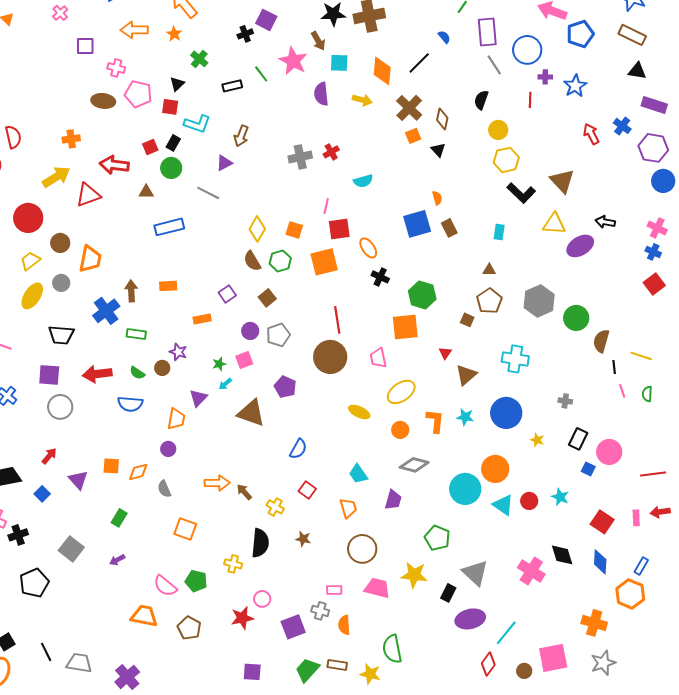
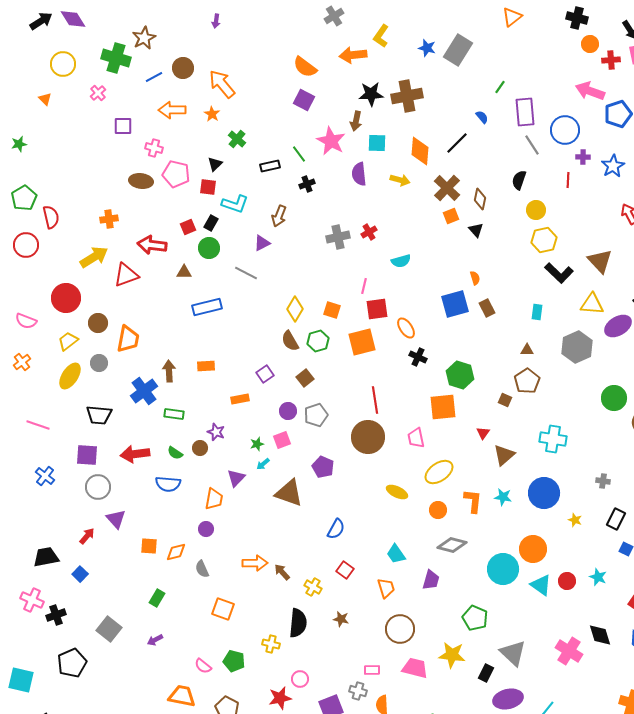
black cross: (245, 34) -> (307, 184), moved
brown arrow: (318, 41) -> (356, 121), turned 42
gray hexagon: (539, 301) -> (577, 347), moved
purple triangle: (78, 480) -> (116, 519), moved
pink semicircle: (165, 586) -> (203, 666), size x0.7

